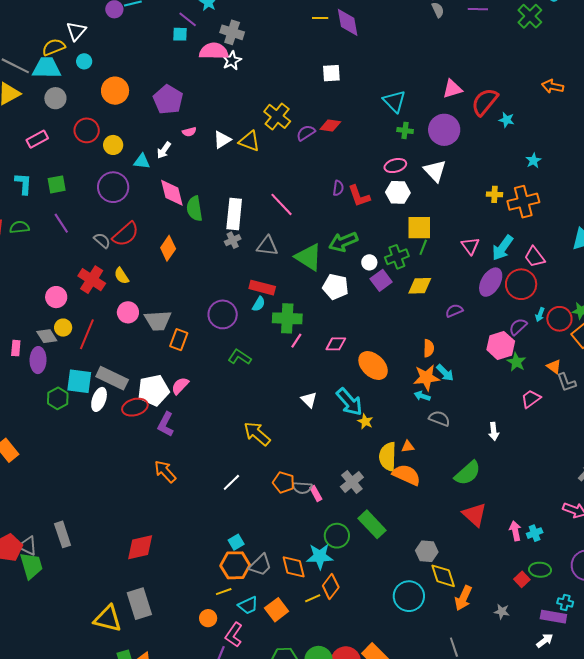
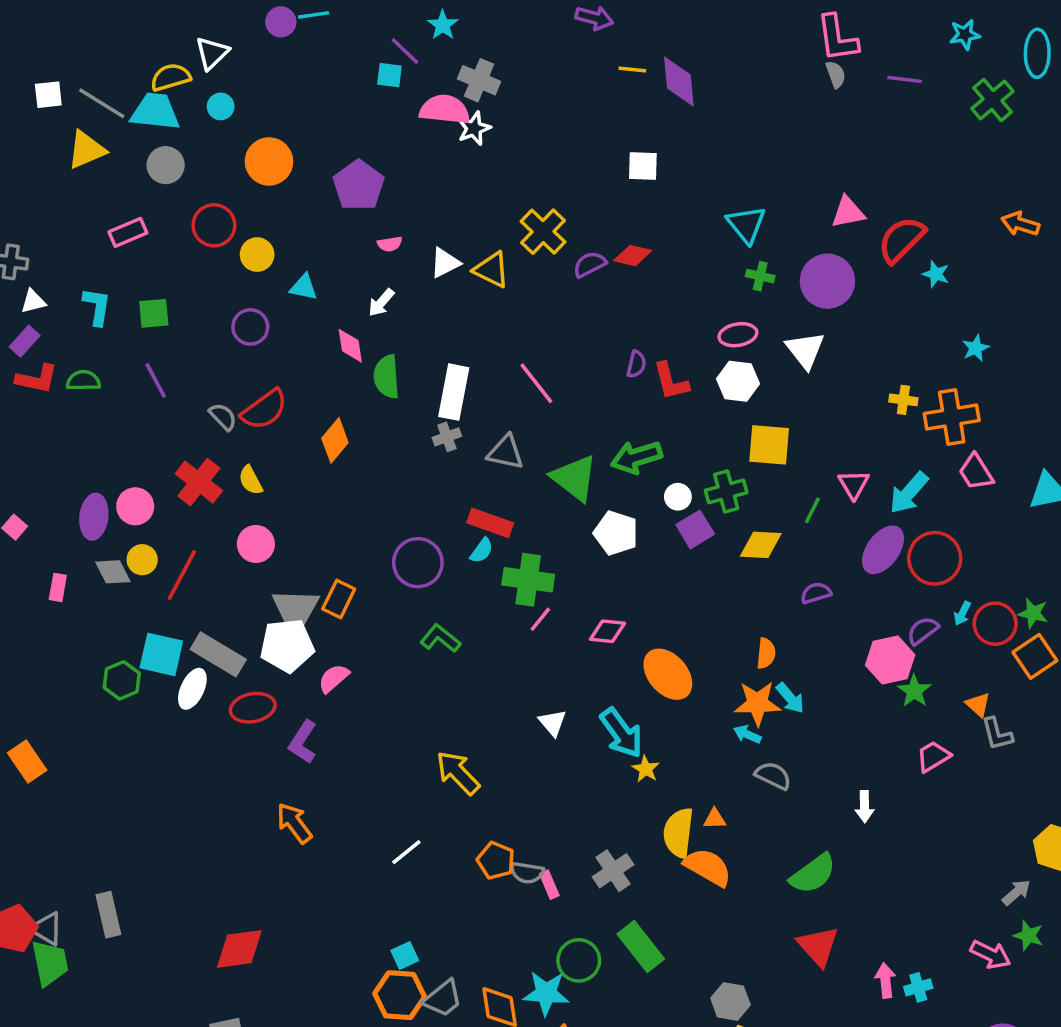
white arrow: (164, 150) -> (381, 303), moved
purple circle: (113, 187) -> (250, 327), size x0.7
pink diamond: (172, 193) -> (350, 346), size x0.7
green line: (423, 247) -> (812, 510), moved
pink trapezoid: (535, 257) -> (976, 472), moved
gray trapezoid: (158, 321) -> (296, 608), moved
purple ellipse: (38, 360) -> (94, 517), moved
white pentagon: (153, 390) -> (287, 646), moved

